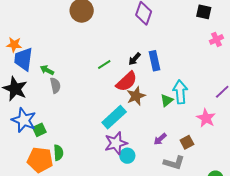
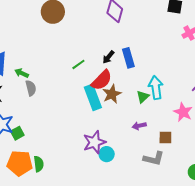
cyan rectangle: (114, 117) -> (93, 97), moved, turned -65
purple arrow: (160, 139) -> (139, 126), moved, turned 32
brown square: (187, 142) -> (165, 137), turned 32
green semicircle: (58, 153) -> (39, 164), moved

